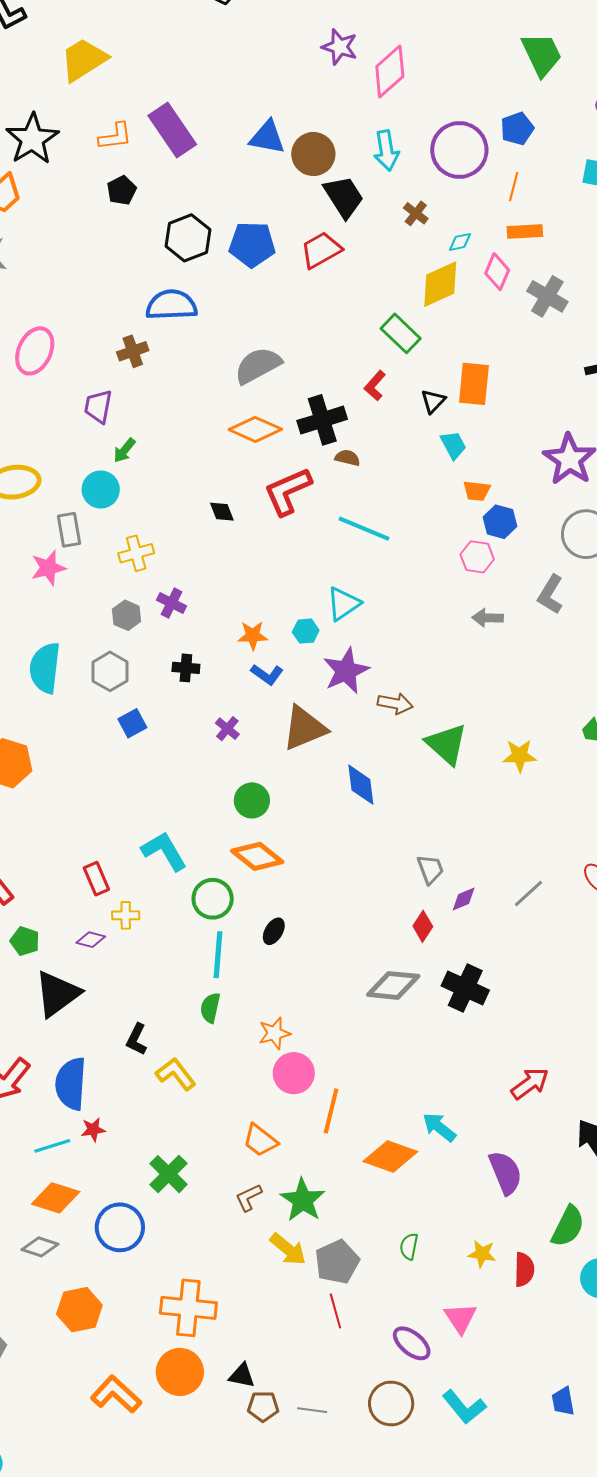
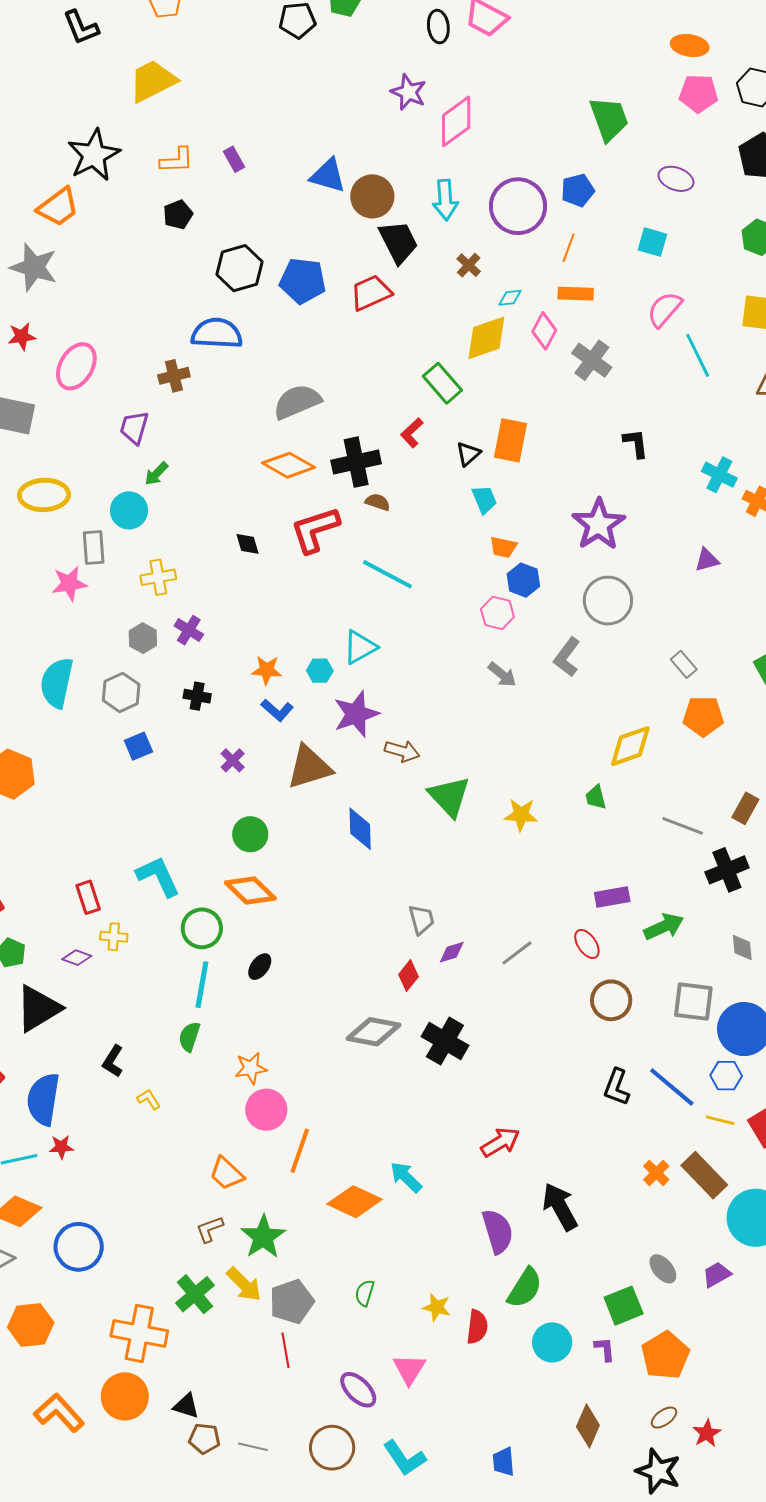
purple rectangle: (172, 130) -> (234, 159), size x0.5
gray arrow: (488, 618) -> (502, 675), turned -148
yellow L-shape: (176, 1074) -> (149, 1099), size x0.6
purple semicircle: (505, 1173) -> (498, 1231), moved
green cross: (168, 1174) -> (195, 1294), moved

